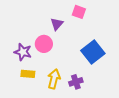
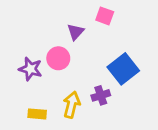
yellow rectangle: (28, 74) -> (37, 114), moved
purple cross: (76, 82) -> (101, 95), moved

